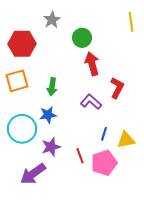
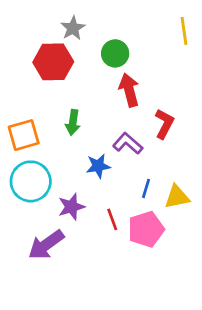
red hexagon: (22, 44) -> (53, 62), moved
orange square: (17, 81) -> (24, 135), moved
blue star: (48, 115) -> (98, 166), moved

